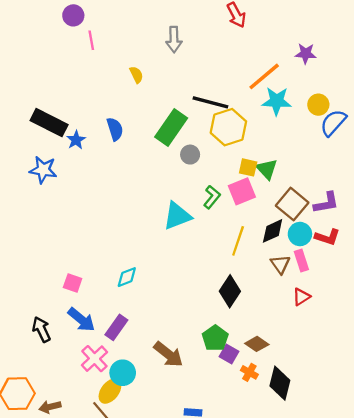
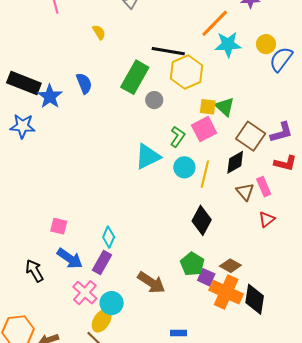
blue star: (76, 140) -> (50, 96), size x1.4
cyan circle: (300, 234) -> (184, 167), moved
cyan diamond: (127, 277) -> (109, 237), moved, turned -40
orange cross: (249, 372) -> (226, 292), size x2.0

